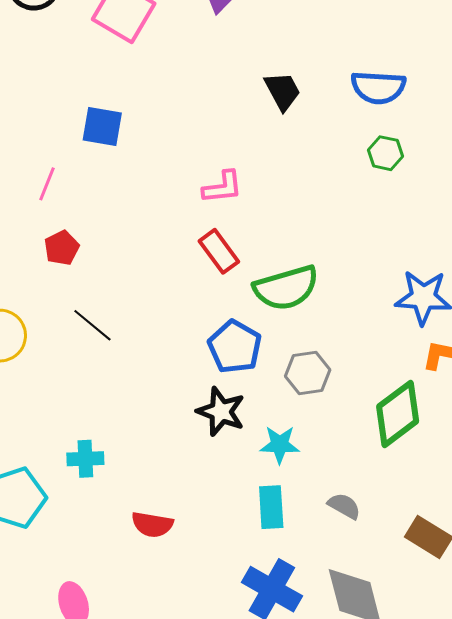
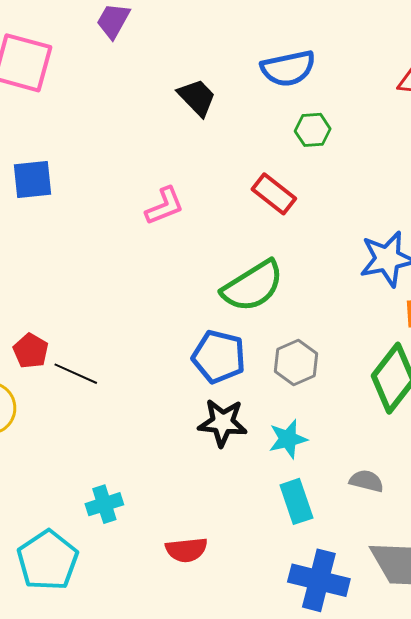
red pentagon: (62, 248) -> (31, 351), moved
red rectangle: (219, 251) -> (274, 194), moved

